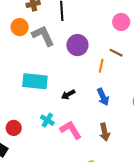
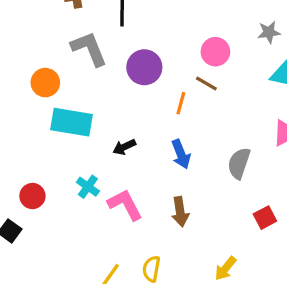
pink circle: (121, 22) -> (215, 52), moved
orange circle: (20, 27) -> (45, 83), moved

